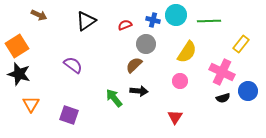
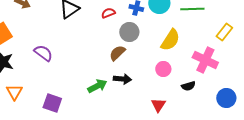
purple semicircle: (73, 65) -> (43, 53), moved
blue circle: (248, 91) -> (226, 98), moved
green arrow: (114, 98) -> (97, 86), turned 102
black semicircle: (223, 98) -> (188, 86), moved

